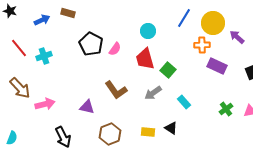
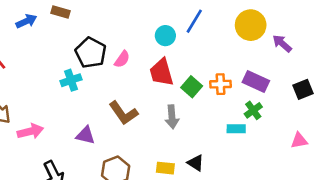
blue line: (184, 18) -> (194, 21), moved
orange cross: (202, 45) -> (220, 84), moved
cyan cross: (44, 56) -> (71, 80), moved
gray arrow: (153, 93) -> (172, 117), turned -60
cyan rectangle: (184, 102) -> (236, 129), moved, turned -48
green cross: (226, 109) -> (253, 110), moved

